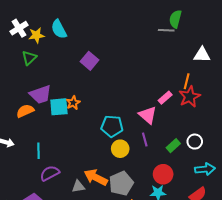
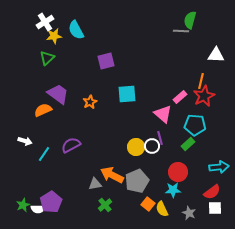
white cross: (19, 28) -> (45, 22), moved
purple square: (90, 61) -> (106, 61), turned 36
purple trapezoid: (41, 95) -> (58, 94), turned -125
cyan square: (59, 107) -> (127, 94), moved
cyan pentagon: (112, 126) -> (195, 125), moved
white circle: (195, 142) -> (152, 146), moved
cyan line: (38, 151) -> (44, 154), moved, turned 35
purple semicircle: (50, 173) -> (71, 145), moved

